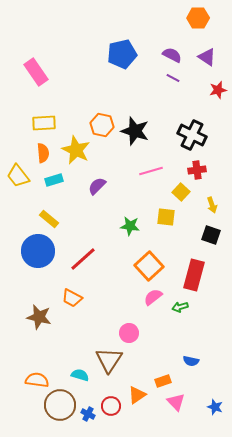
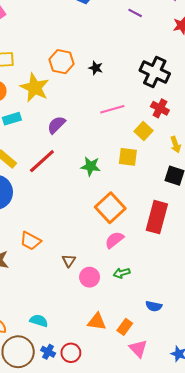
black star: (135, 131) -> (96, 68), size x0.5
red cross: (197, 170) -> (160, 108), turned 36
red line: (83, 259) -> (42, 161), moved
green arrow: (180, 307) -> (122, 273), moved
brown triangle: (109, 360) -> (69, 261), moved, size x0.5
orange rectangle: (163, 381) -> (125, 327), turned -35
orange triangle: (137, 395) -> (97, 322), moved, turned 42
blue cross: (88, 414) -> (48, 352), moved

